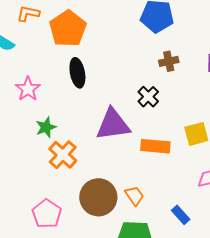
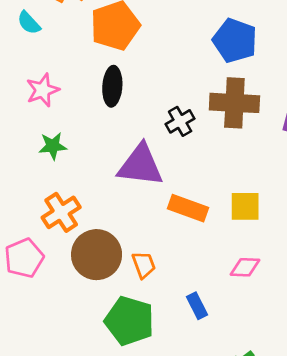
brown cross: (169, 61) -> (234, 103), size x1.8
black cross: (148, 97) -> (180, 121), moved
orange cross: (63, 155) -> (61, 212), moved

